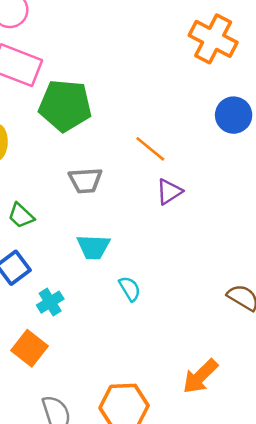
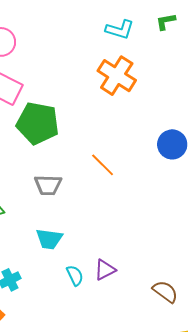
orange cross: (213, 39) -> (117, 76), moved
purple triangle: (169, 192) -> (105, 270), moved

